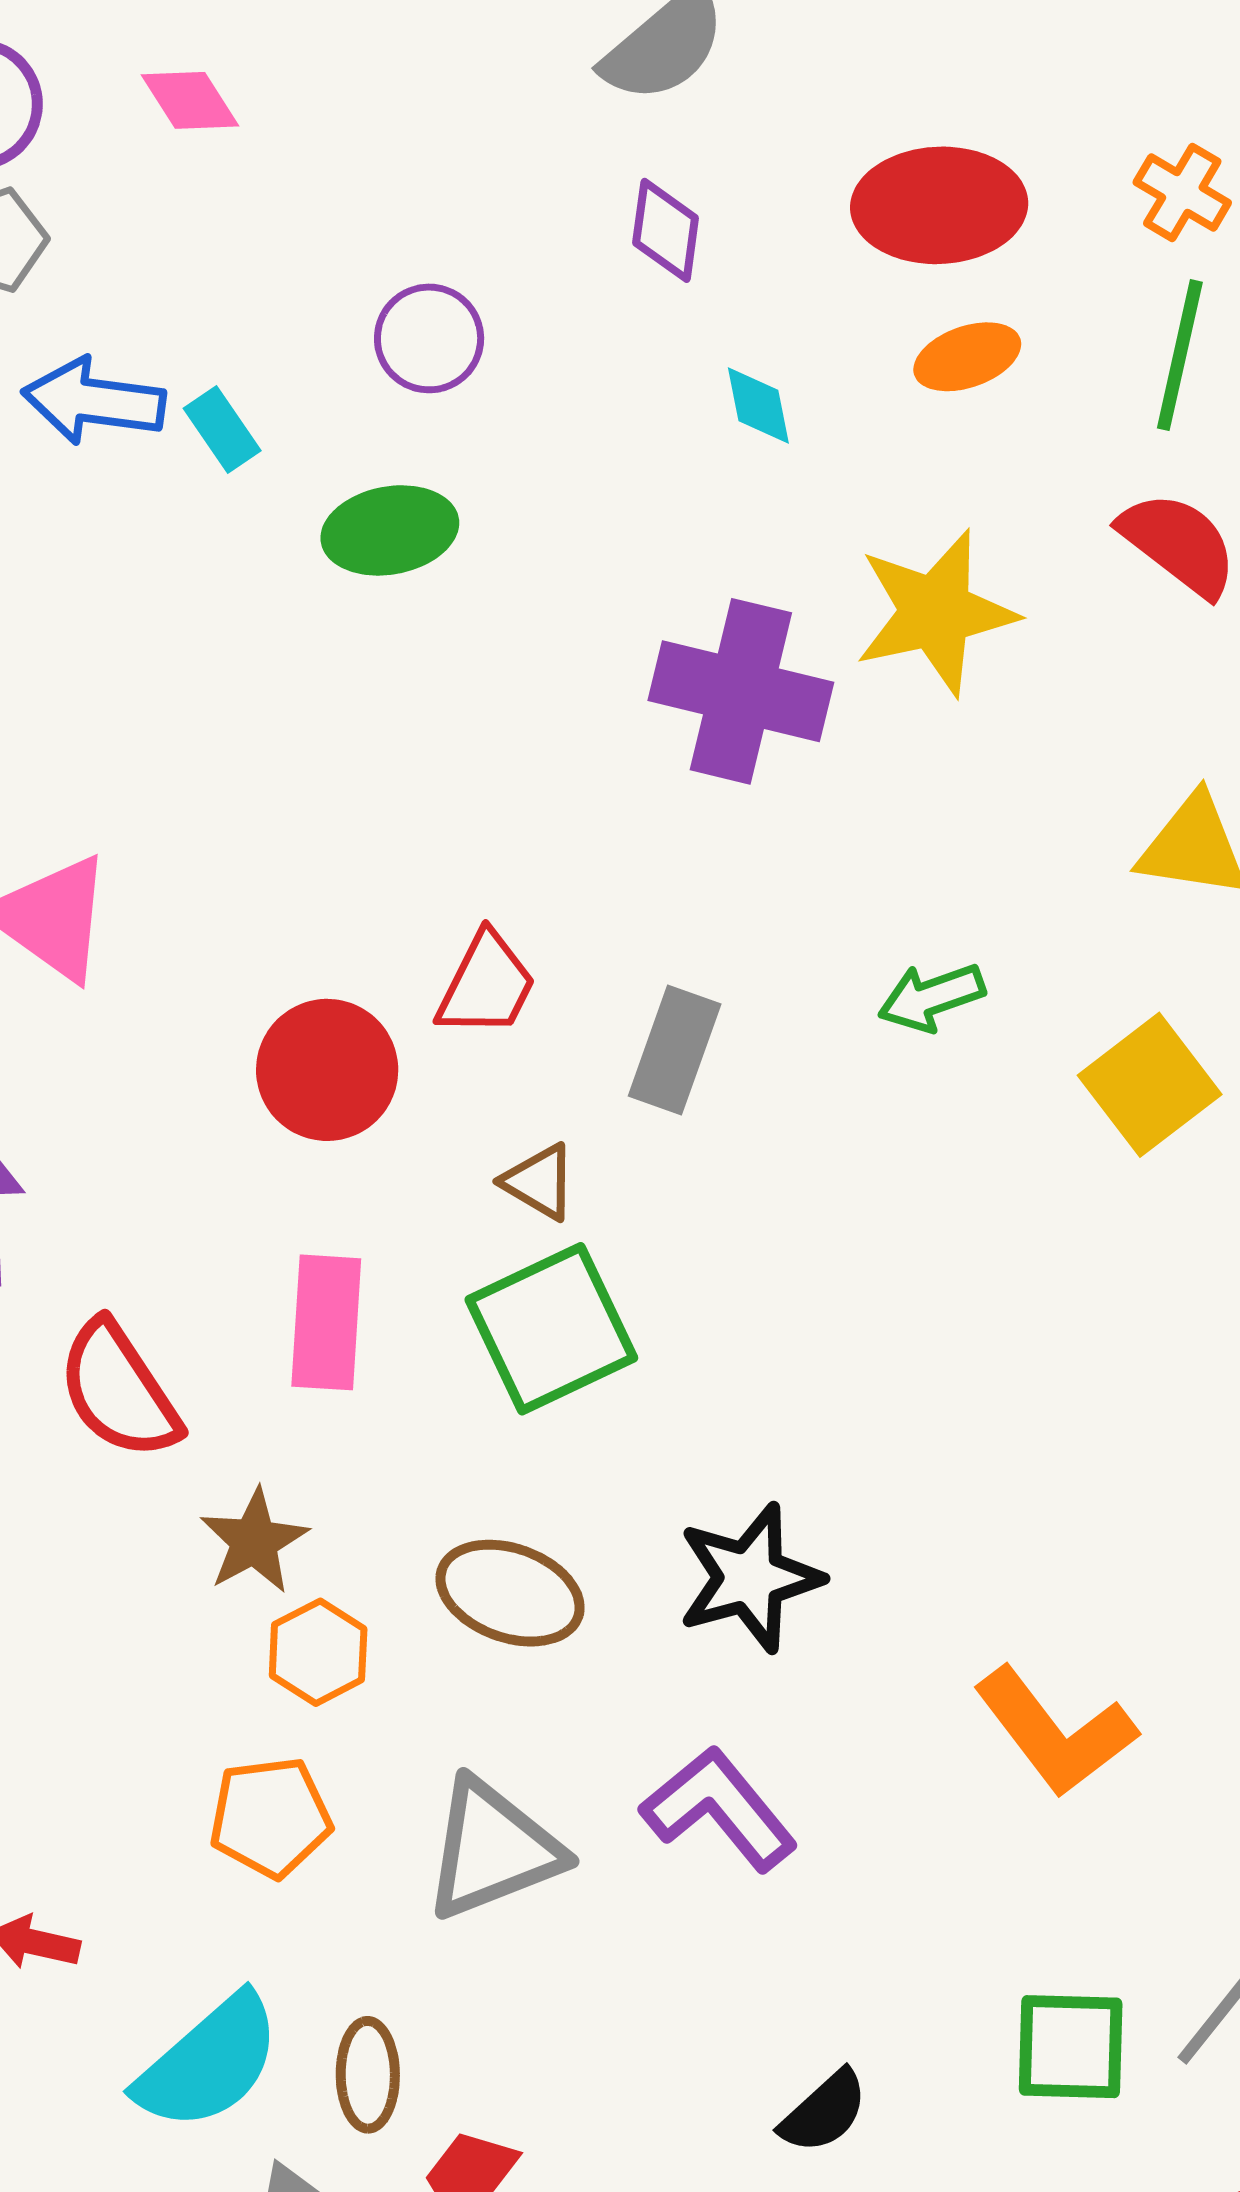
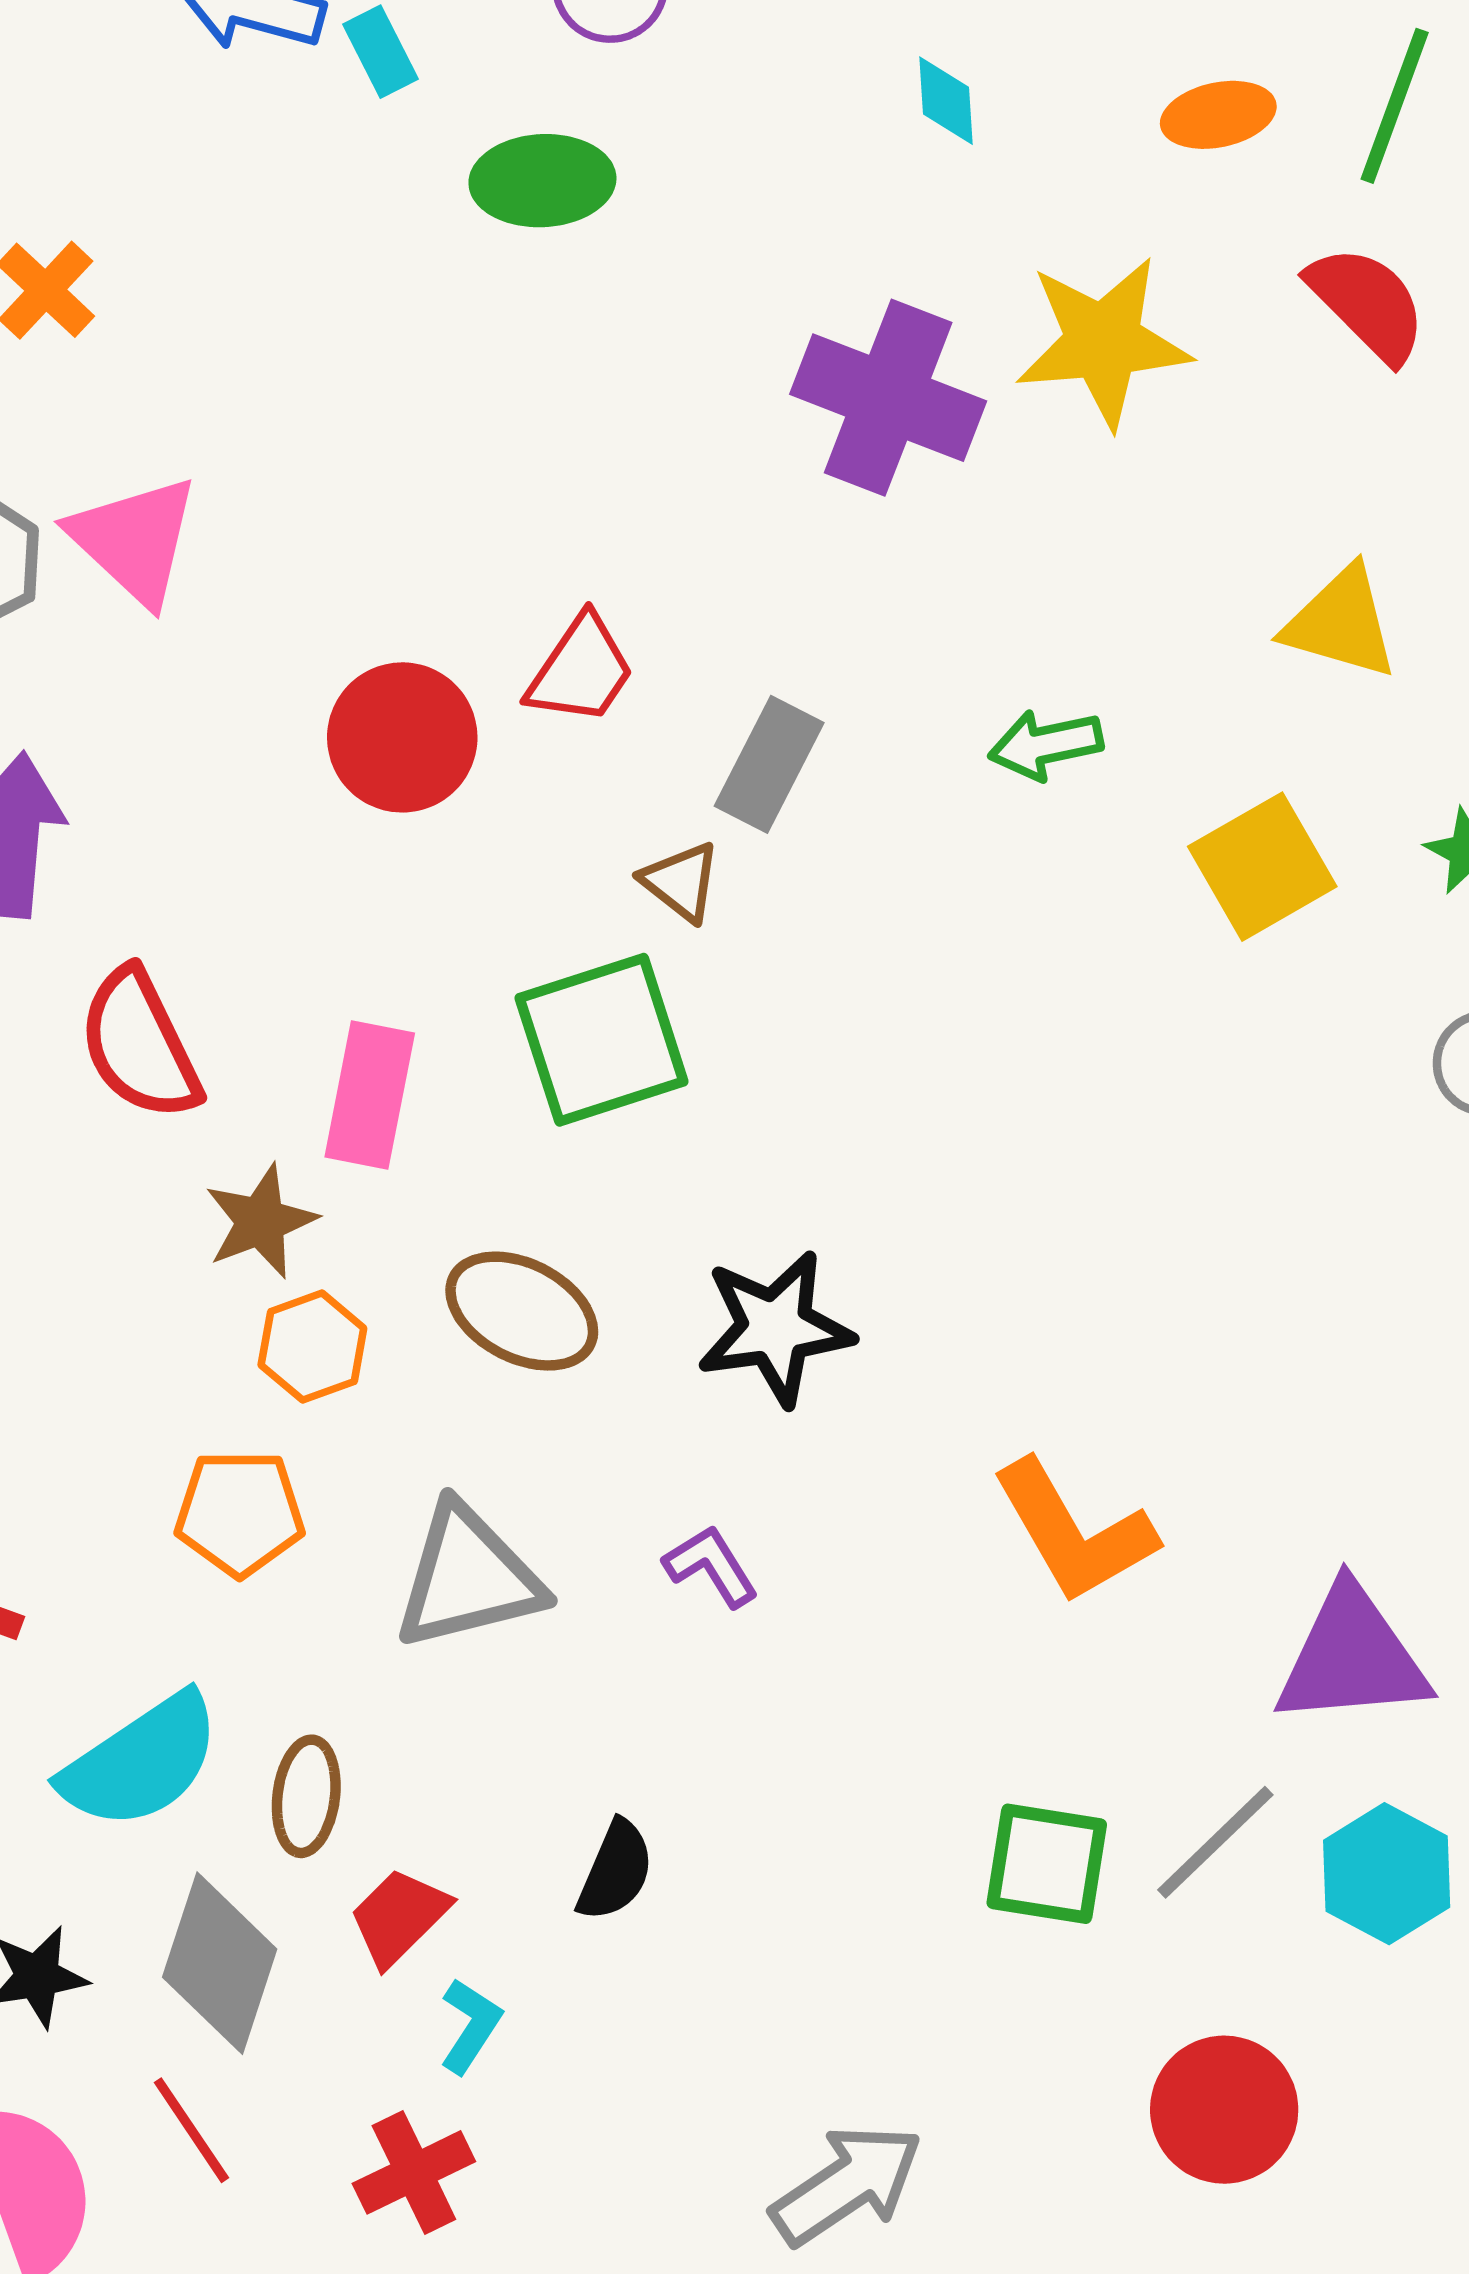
orange ellipse: (967, 357) -> (1218, 115), moved
brown triangle: (539, 1182) -> (681, 882), moved
pink rectangle: (326, 1322) -> (370, 1095), moved
purple L-shape: (719, 1809) -> (711, 1566), size x0.6
black semicircle: (824, 2112) -> (615, 1871), moved, turned -32

